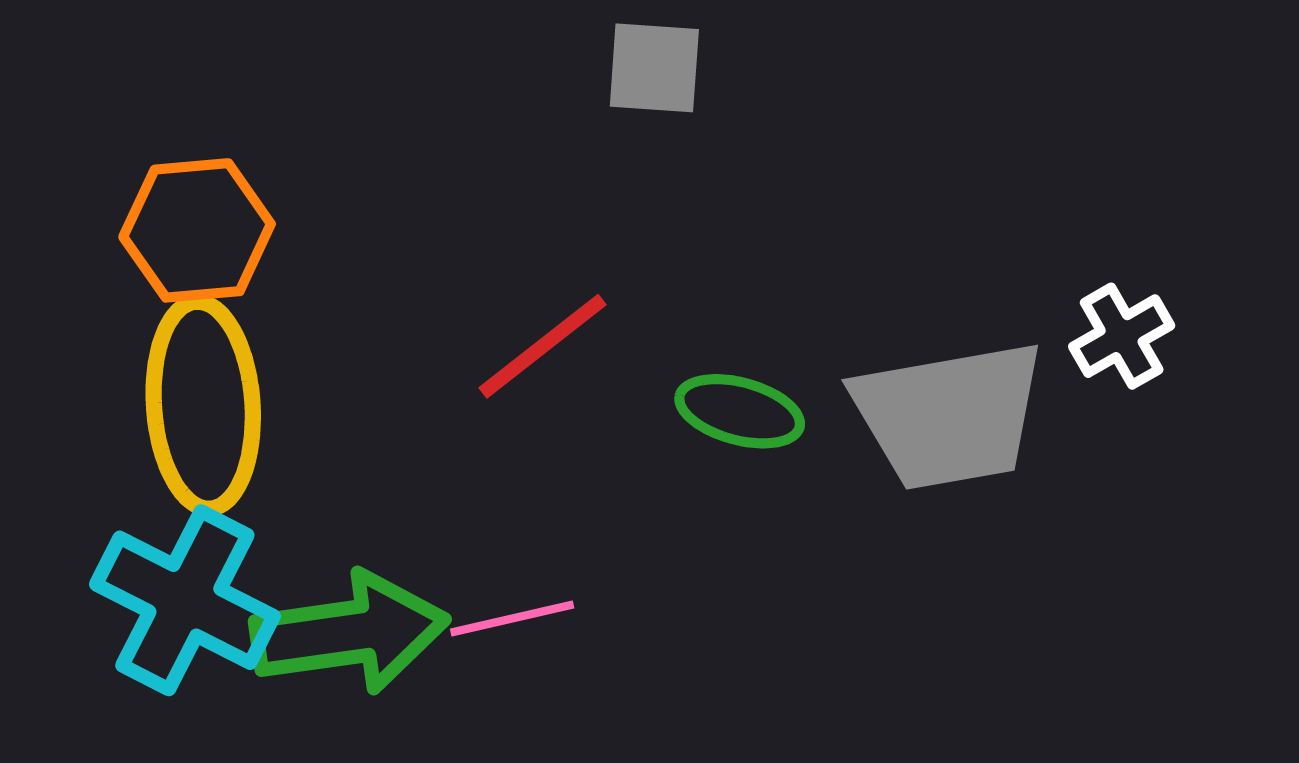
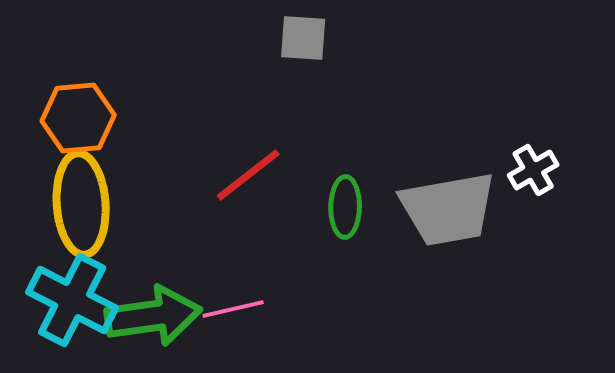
green ellipse: (740, 411) -> (345, 207), turned 76

